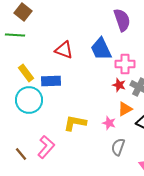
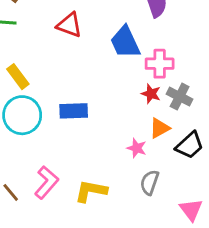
red triangle: (64, 50) -> (69, 25), moved
blue rectangle: (51, 81) -> (74, 111), moved
yellow L-shape: (75, 123) -> (91, 191), moved

